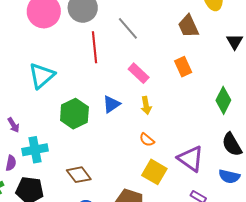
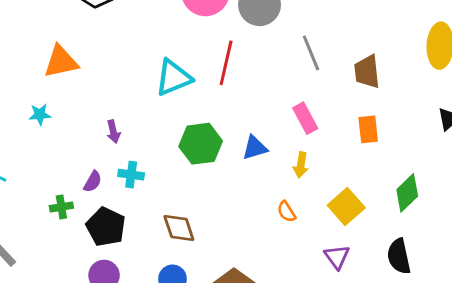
brown trapezoid: (188, 26) -> (367, 72), moved
red line: (95, 47) -> (226, 63), moved
cyan cross: (35, 150) -> (131, 175), size x0.7
purple triangle: (191, 159) -> (337, 257), size x0.7
yellow square: (154, 172) -> (346, 206), moved

